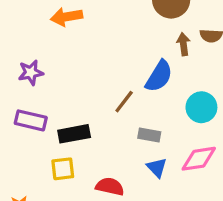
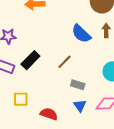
blue semicircle: (159, 76) -> (81, 34), moved, turned 95
black rectangle: (74, 134) -> (30, 60), moved, turned -42

